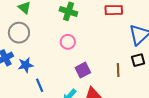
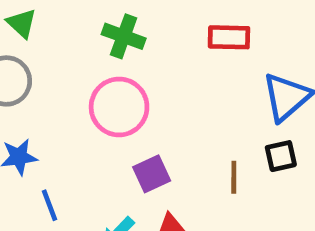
pink circle: (68, 42) -> (119, 107), size x1.6

